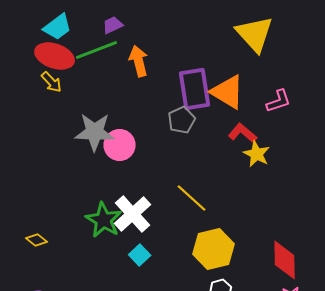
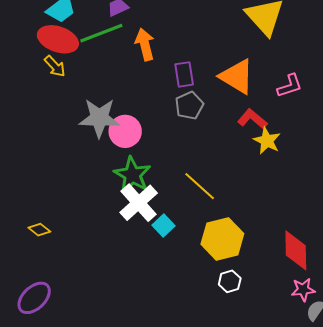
purple rectangle: (195, 89) -> (184, 74), moved, size x0.6
green star: (104, 220) -> (132, 175), moved
cyan square: (140, 255) -> (163, 225), moved

